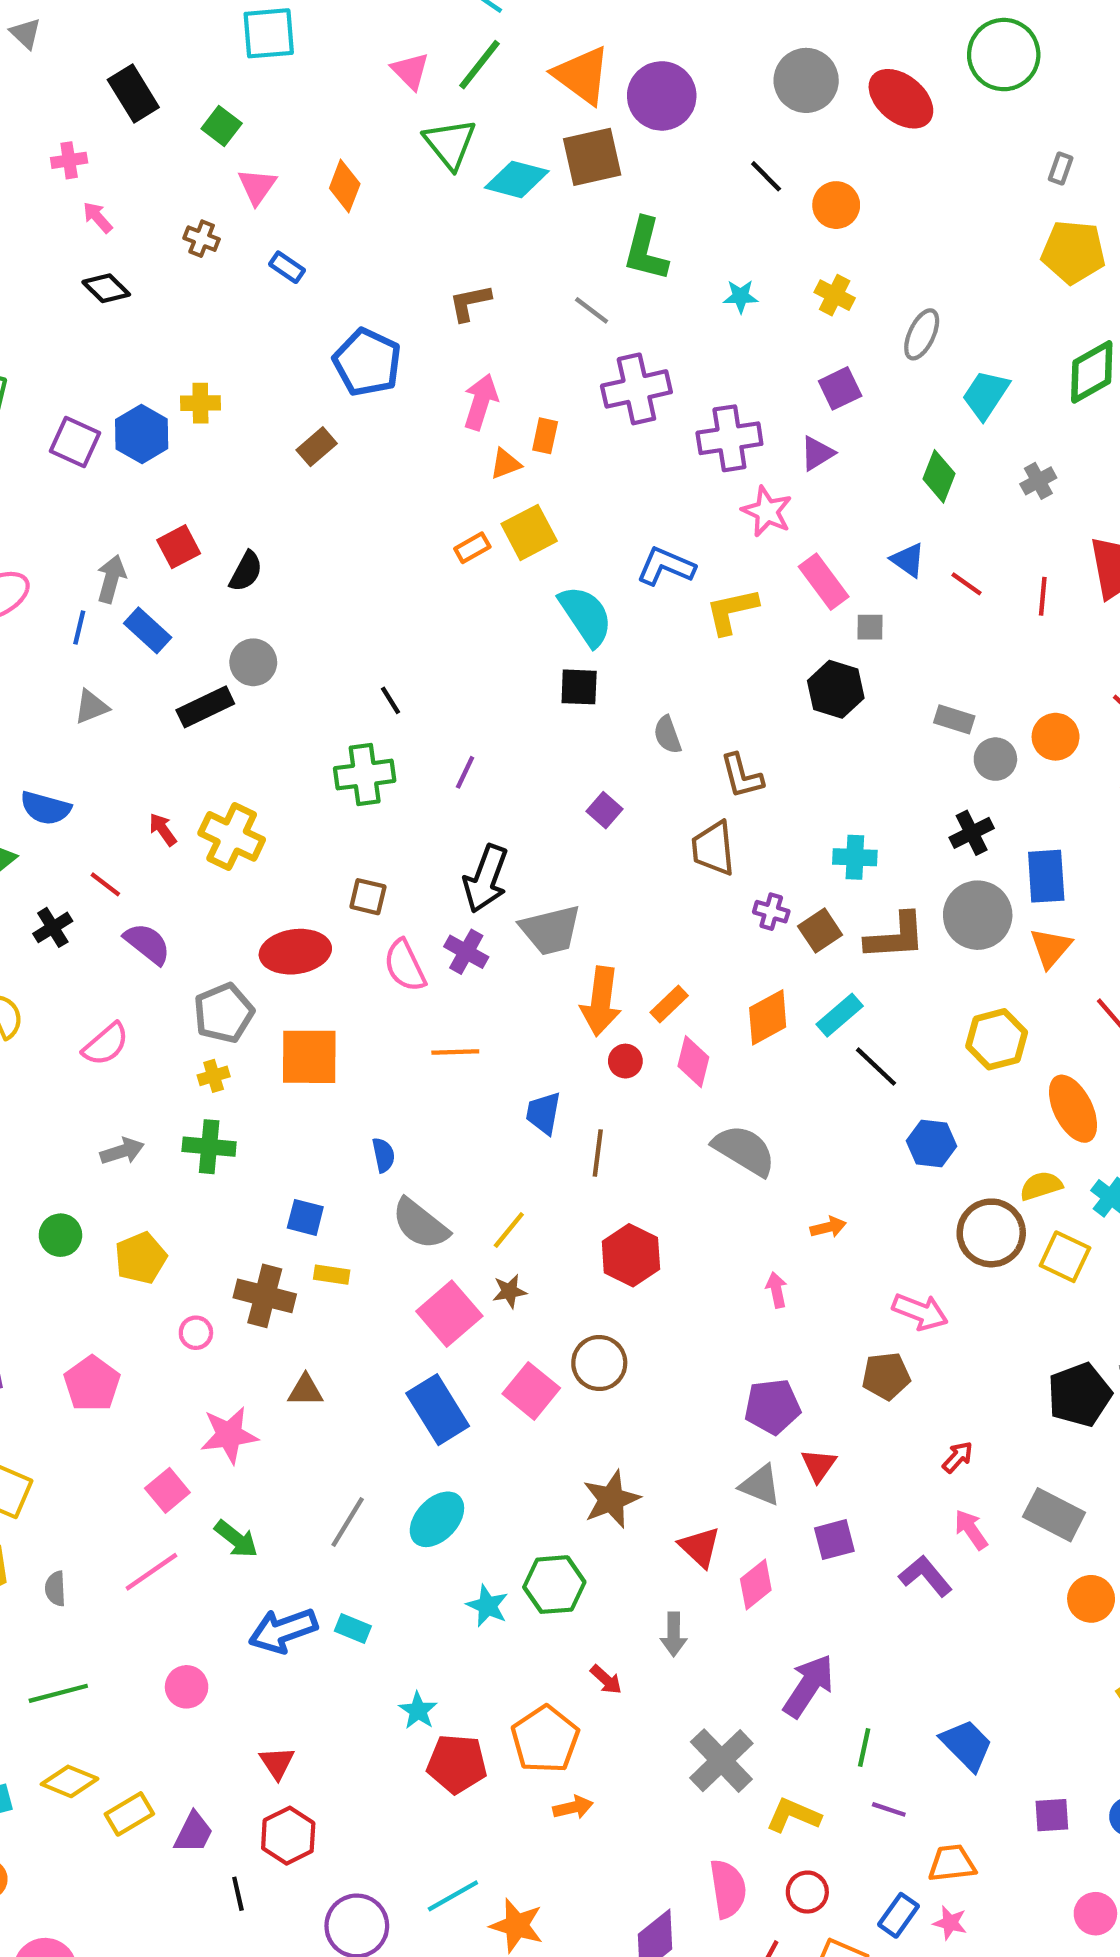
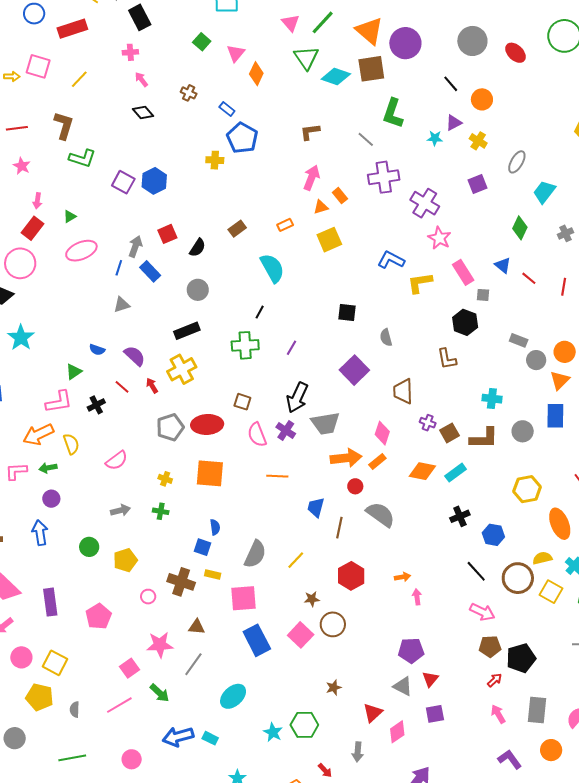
black rectangle: (133, 94) -> (140, 17), moved
red ellipse: (901, 99) -> (515, 53), size x0.7
pink triangle: (257, 186) -> (236, 53), moved
blue pentagon: (367, 362) -> (242, 138), moved
yellow cross: (200, 403) -> (215, 160), moved
orange rectangle: (545, 436) -> (340, 196), turned -56
purple cross: (729, 438) -> (425, 203), turned 36
brown rectangle: (317, 447) -> (237, 229), moved
purple triangle: (817, 453) -> (454, 123), moved
orange rectangle: (472, 548) -> (285, 225), moved
cyan semicircle: (586, 616) -> (272, 268), moved
black line: (391, 700) -> (260, 312), turned 56
black rectangle: (205, 707) -> (187, 331), moved
brown L-shape: (742, 776) -> (447, 359), moved
blue semicircle: (46, 808) -> (97, 350), size x0.7
purple square: (604, 810) -> (354, 370), size x1.8
red arrow: (163, 830) -> (152, 386), moved
black cross: (972, 833) -> (460, 516), moved
yellow cross: (232, 836) -> (182, 369), turned 32
cyan cross: (855, 857) -> (492, 399), moved
gray circle: (978, 915) -> (523, 431), size x0.7
purple semicircle: (147, 944) -> (135, 356), moved
orange triangle: (1051, 948) -> (560, 380), moved
orange arrow: (601, 1001) -> (346, 458), turned -108
gray pentagon: (224, 1013) -> (170, 427), moved
orange diamond: (768, 1017) -> (422, 471), turned 36
pink diamond: (693, 1062) -> (382, 433), moved
black line: (876, 1067) -> (476, 571), moved
yellow cross: (214, 1076) -> (165, 479), turned 32
green cross: (209, 1147) -> (161, 511), size x0.7
gray semicircle: (744, 1150) -> (381, 514), moved
blue semicircle: (383, 1155) -> (215, 527), moved
gray semicircle: (420, 1224) -> (255, 554), turned -108
orange arrow: (828, 1227) -> (402, 577), moved
brown star: (509, 1291) -> (312, 599), moved
pink square: (449, 1314) -> (244, 598), moved, turned 32
brown pentagon: (886, 1376) -> (490, 646), moved
black pentagon: (1080, 1395) -> (521, 658), moved
brown star: (611, 1499) -> (334, 688), size x0.6
gray rectangle: (1054, 1515) -> (537, 710), turned 64
cyan ellipse: (437, 1519) -> (233, 696), moved
gray line: (348, 1522) -> (193, 664), moved
red triangle: (700, 1547) -> (373, 713), turned 30
purple L-shape: (925, 1576) -> (510, 759), moved

